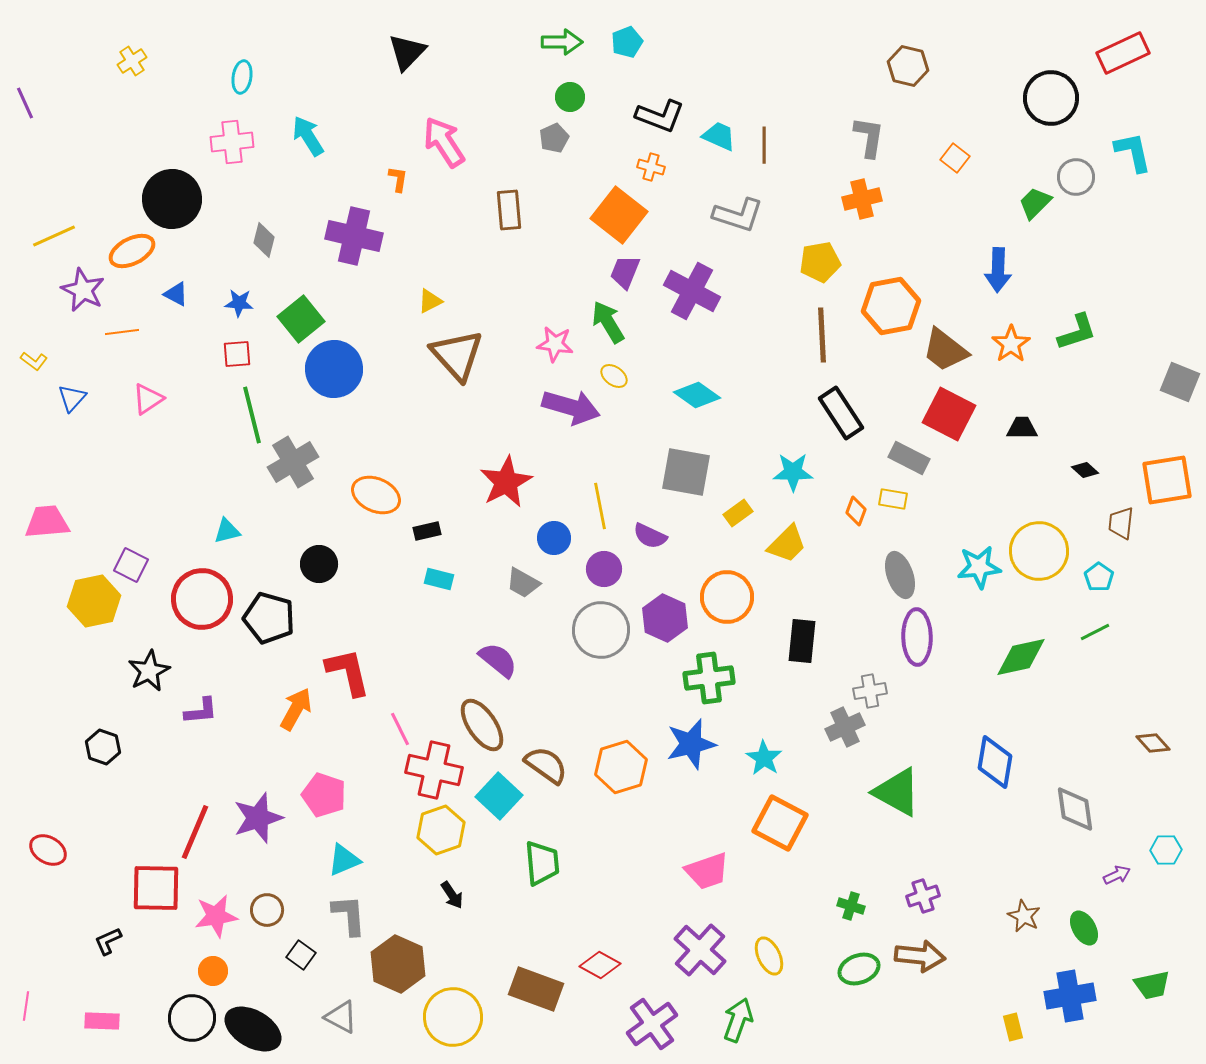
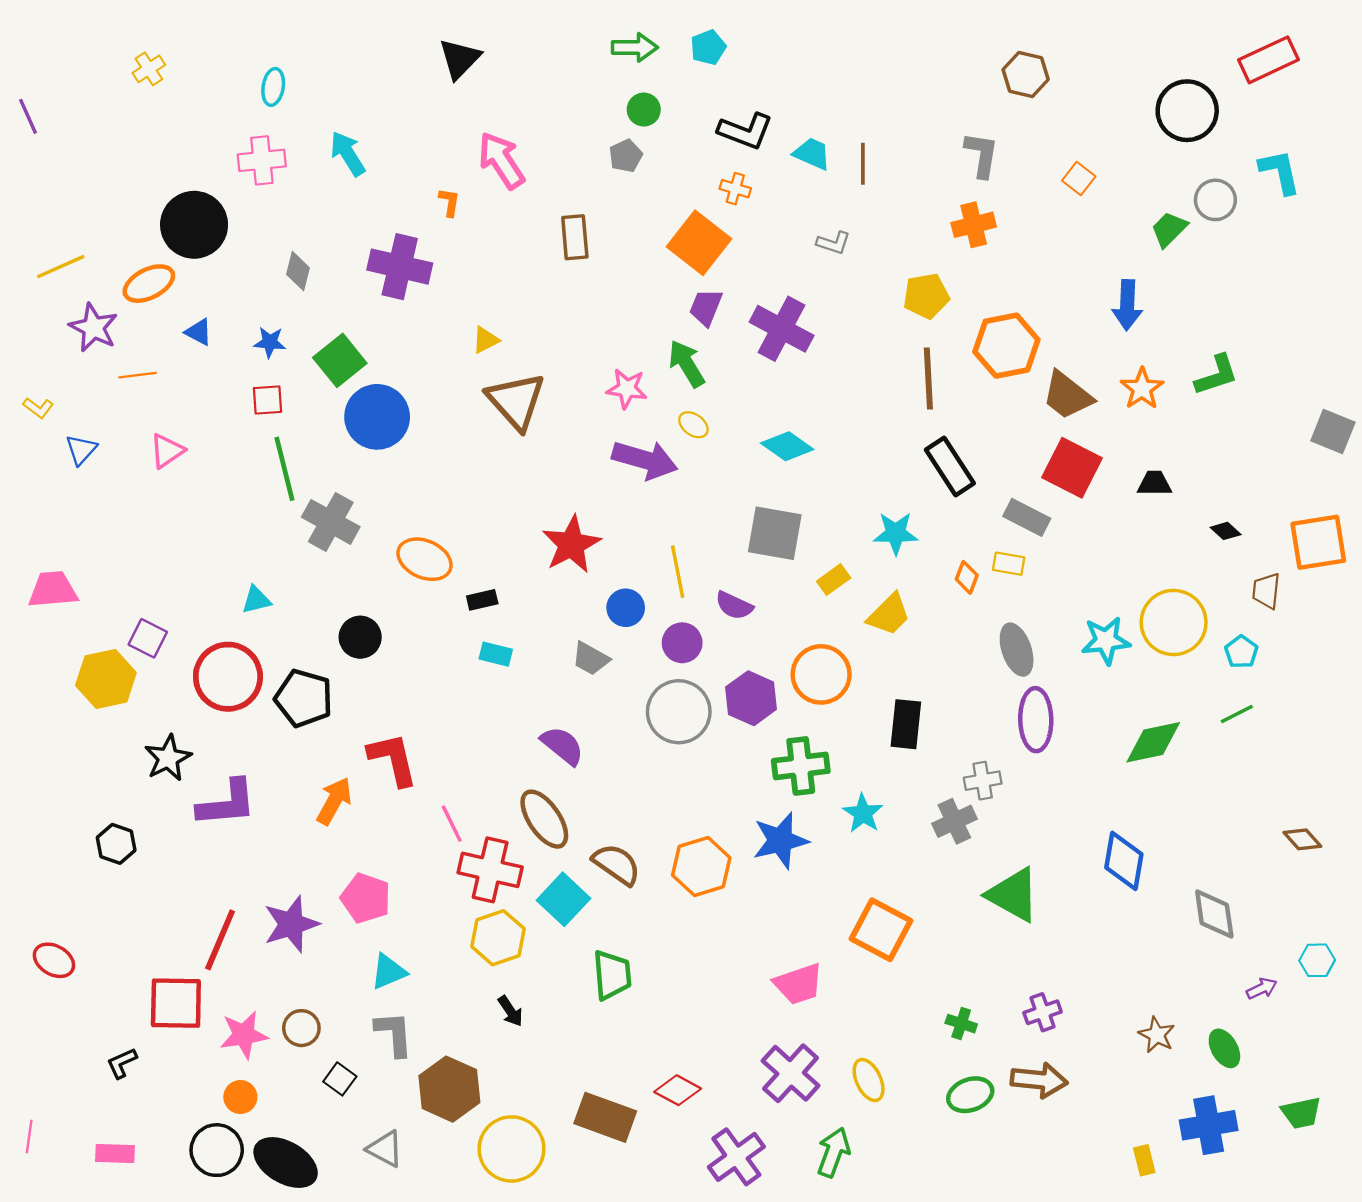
gray L-shape: (738, 215) -> (834, 243), size x0.6
gray cross: (293, 462) -> (331, 522), turned -30
purple L-shape: (201, 711) -> (227, 803), size x1.6
cyan star: (764, 758) -> (863, 813), moved

